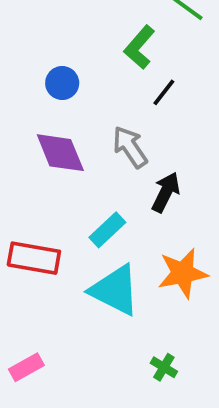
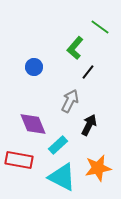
gray arrow: (130, 147) -> (70, 101), turned 60
purple diamond: (60, 153) -> (33, 124), moved

